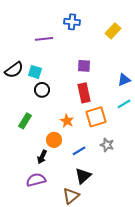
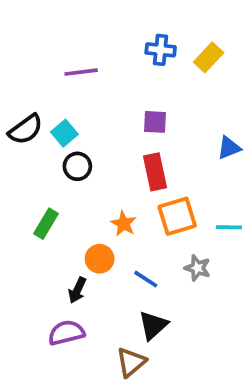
blue cross: (72, 22) -> (161, 50), moved
cyan square: (35, 72) -> (64, 133), turned 32
cyan line: (124, 104) -> (229, 227), moved, turned 32
blue line: (79, 151) -> (146, 279), turned 64

